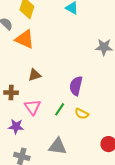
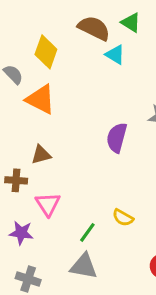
brown triangle: (35, 75) -> (41, 155), moved
purple semicircle: (76, 86) -> (117, 138), moved
green line: (60, 109) -> (87, 232), moved

